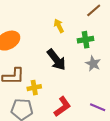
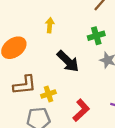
yellow arrow: (59, 26) -> (50, 25), moved, turned 40

